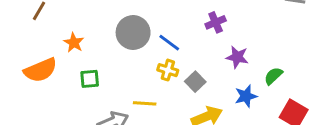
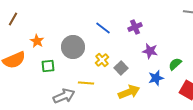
gray circle: (133, 33) -> (73, 47), moved
blue line: (169, 43) -> (103, 28), moved
yellow cross: (168, 70) -> (102, 60), turned 32

